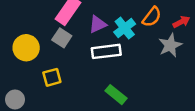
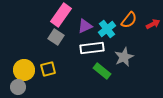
gray star: (170, 45) -> (124, 57), moved
yellow circle: (26, 48) -> (24, 70), moved
green rectangle: (116, 95) -> (102, 71), moved

